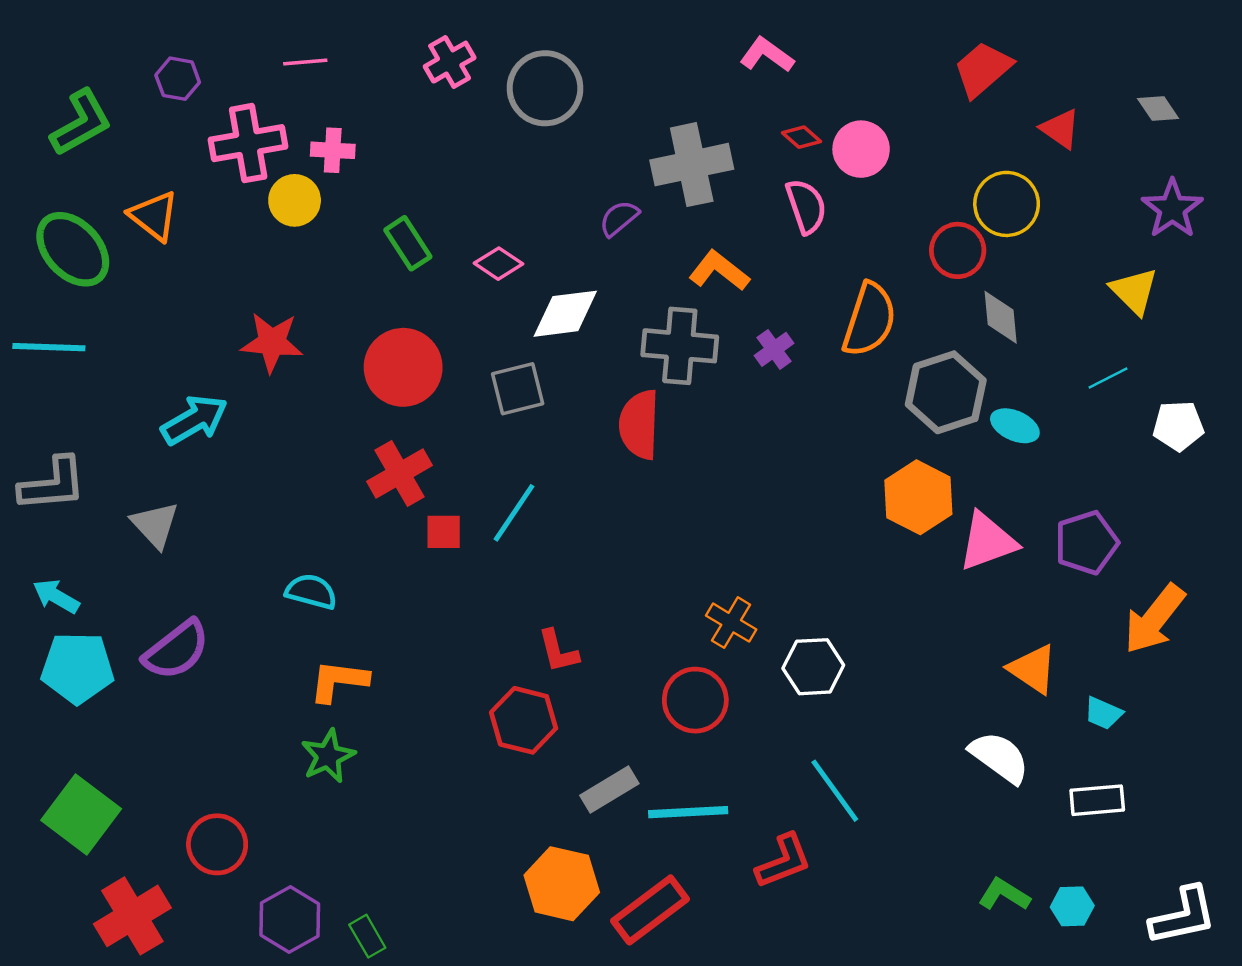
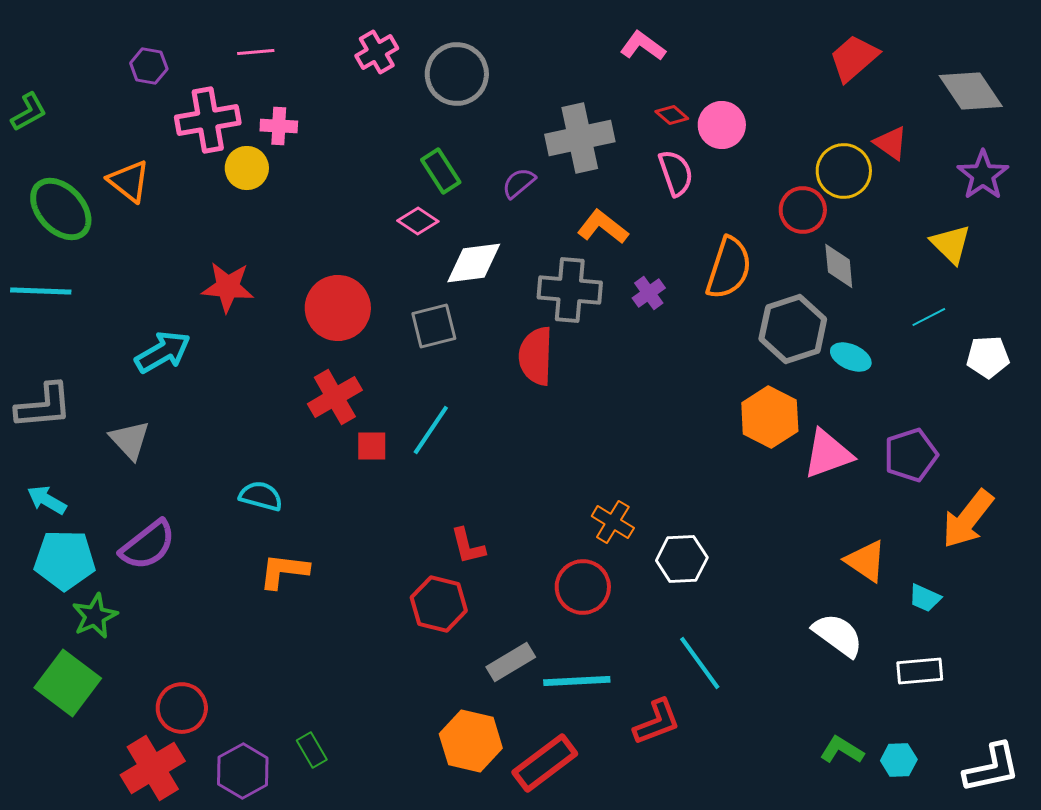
red trapezoid: (983, 69) -> (854, 58), moved
gray diamond: (1158, 109) -> (971, 91), size x1.8
green L-shape: (81, 123) -> (29, 112), moved, size x0.7
red triangle: (1060, 129) -> (891, 143), moved
green rectangle: (408, 243) -> (441, 171), moved
green star: (328, 756) -> (95, 616), moved
red cross: (132, 916) -> (153, 768), moved
green rectangle: (367, 936) -> (312, 750), moved

